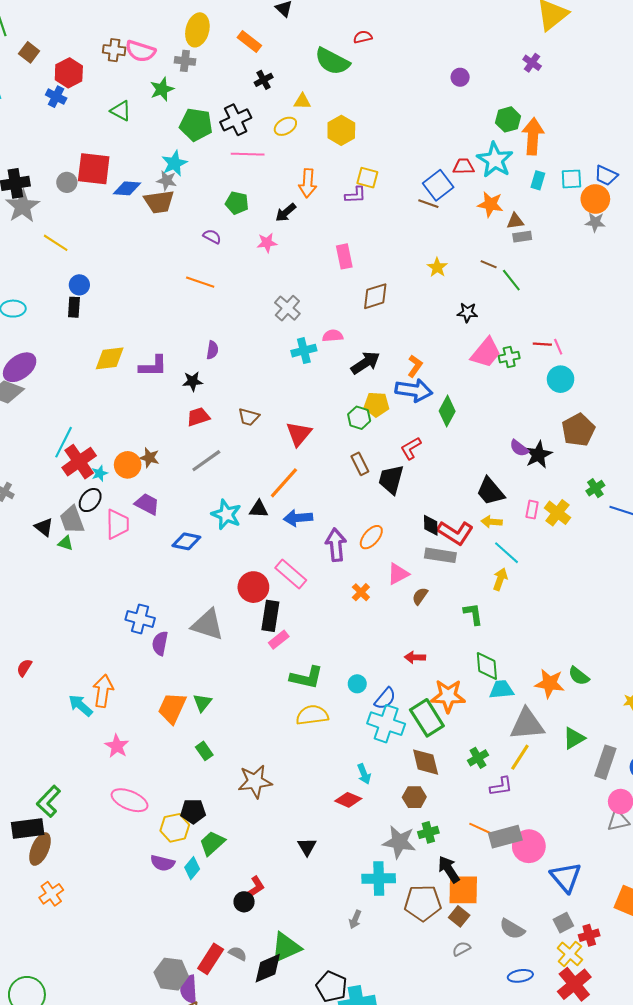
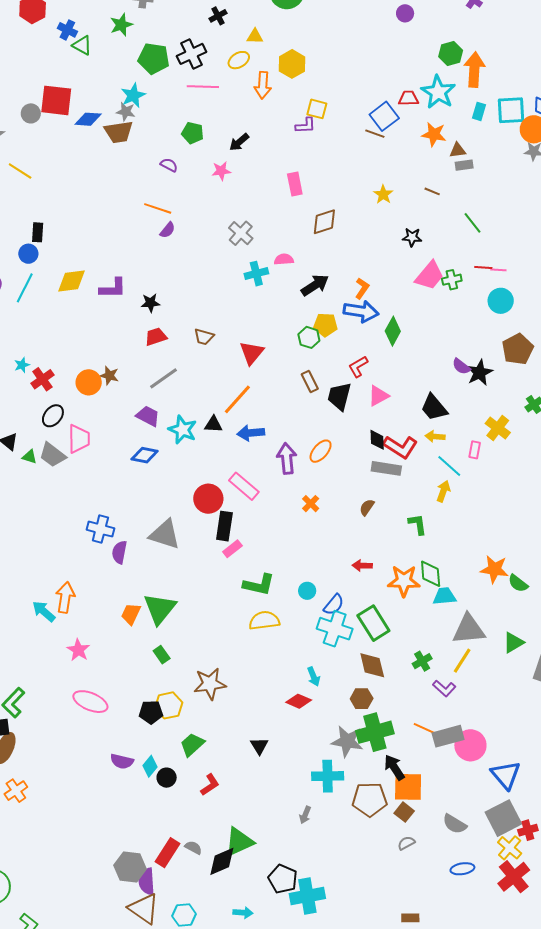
blue cross: (56, 97) -> (67, 30), moved
cyan square: (571, 179) -> (511, 110), size x1.4
orange arrow: (308, 183) -> (263, 85), moved
green line: (511, 280) -> (473, 223), moved
blue circle: (79, 285) -> (28, 254), moved
pink line: (558, 347) -> (498, 270), turned -63
purple semicircle: (212, 350) -> (168, 230), moved, turned 30
cyan line: (64, 442) -> (25, 288), moved
red cross: (79, 462) -> (42, 379), size x0.7
cyan star: (100, 473) -> (22, 365), moved
purple trapezoid: (147, 504) -> (148, 416), moved
pink rectangle: (532, 510) -> (475, 450), moved
gray trapezoid: (72, 520) -> (52, 455), moved, turned -32
pink triangle: (398, 574) -> (378, 396), moved
orange star: (550, 683) -> (494, 569), moved
orange star: (448, 696) -> (404, 581), moved
green triangle: (202, 703) -> (160, 609), size x1.8
orange trapezoid: (172, 708) -> (131, 614), size x0.7
purple L-shape: (501, 786) -> (444, 688), turned 50
yellow hexagon: (175, 828) -> (169, 705), moved
green cross: (428, 832) -> (375, 732), size x1.8
green trapezoid: (212, 843) -> (192, 744), moved
black circle: (244, 902) -> (167, 778), moved
gray square: (563, 923) -> (503, 818), size x1.8

